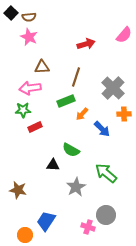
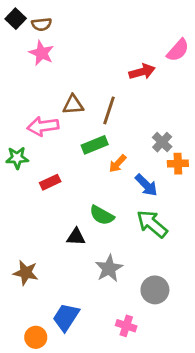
red arrow: (86, 44) -> (142, 72), moved
brown triangle: (42, 67) -> (73, 105), moved
gray cross: (113, 88) -> (162, 142), moved, size x0.6
green star: (23, 110) -> (17, 158), moved
green arrow: (106, 173) -> (152, 224), moved
gray circle: (106, 215) -> (155, 290), moved

